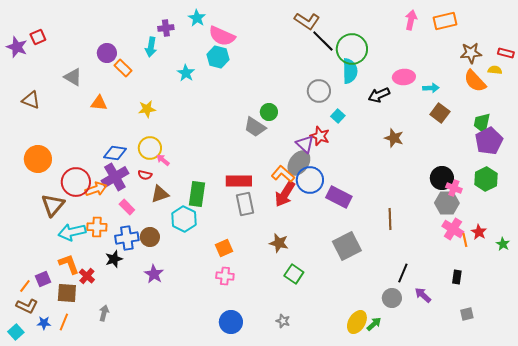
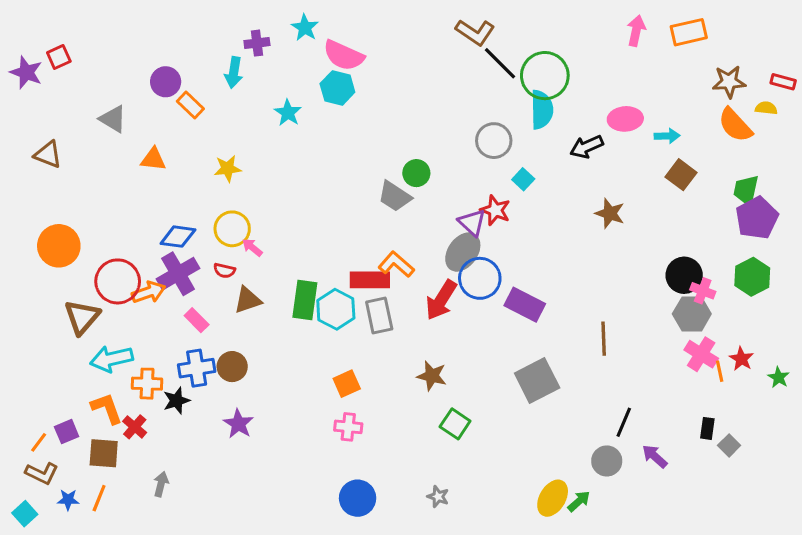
orange L-shape: (283, 174) -> (396, 264), moved
cyan hexagon: (184, 219) -> (336, 309), moved
orange cross: (97, 227) -> (147, 384), moved
gray square: (467, 314) -> (729, 445), moved, turned -32

